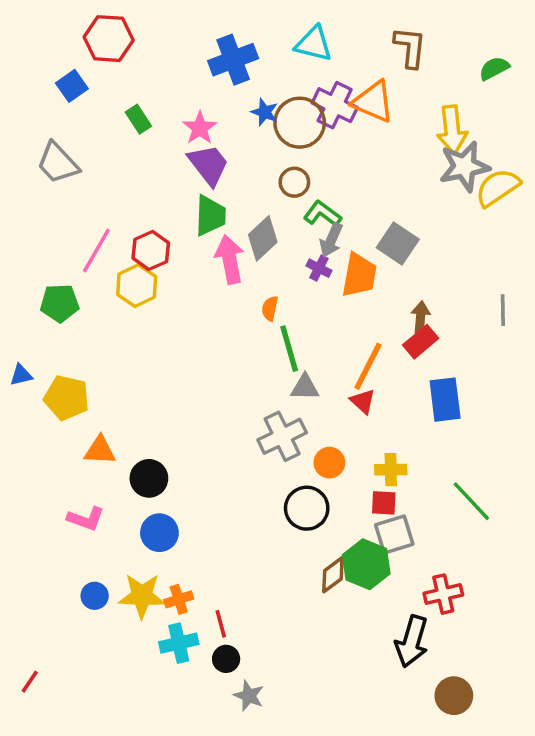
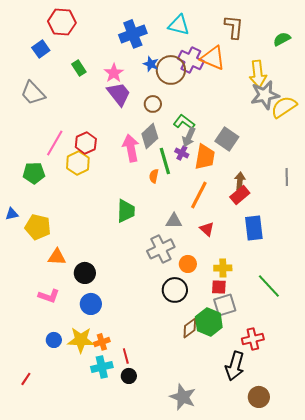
brown circle: (294, 182) -> (153, 104), moved
green trapezoid: (210, 216) -> (126, 211), moved
green line: (289, 349) -> (165, 161), moved
orange line: (368, 366) -> (199, 195), moved
red line: (30, 682) -> (26, 379), moved
gray star: (249, 696) -> (183, 397), moved, size x1.5

